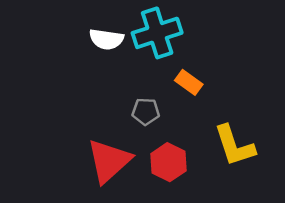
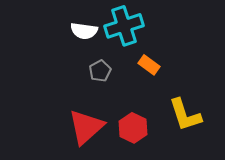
gray pentagon: (146, 111) -> (100, 71), moved, turned -30

